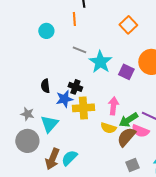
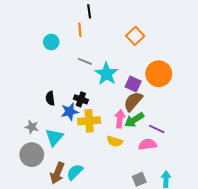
green arrow: (128, 120) -> (134, 120), moved
pink semicircle: (140, 131) -> (147, 144), turned 150
brown semicircle: (126, 137) -> (133, 101), moved

